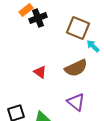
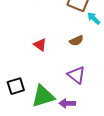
brown semicircle: (76, 68) -> (76, 41), size x0.6

